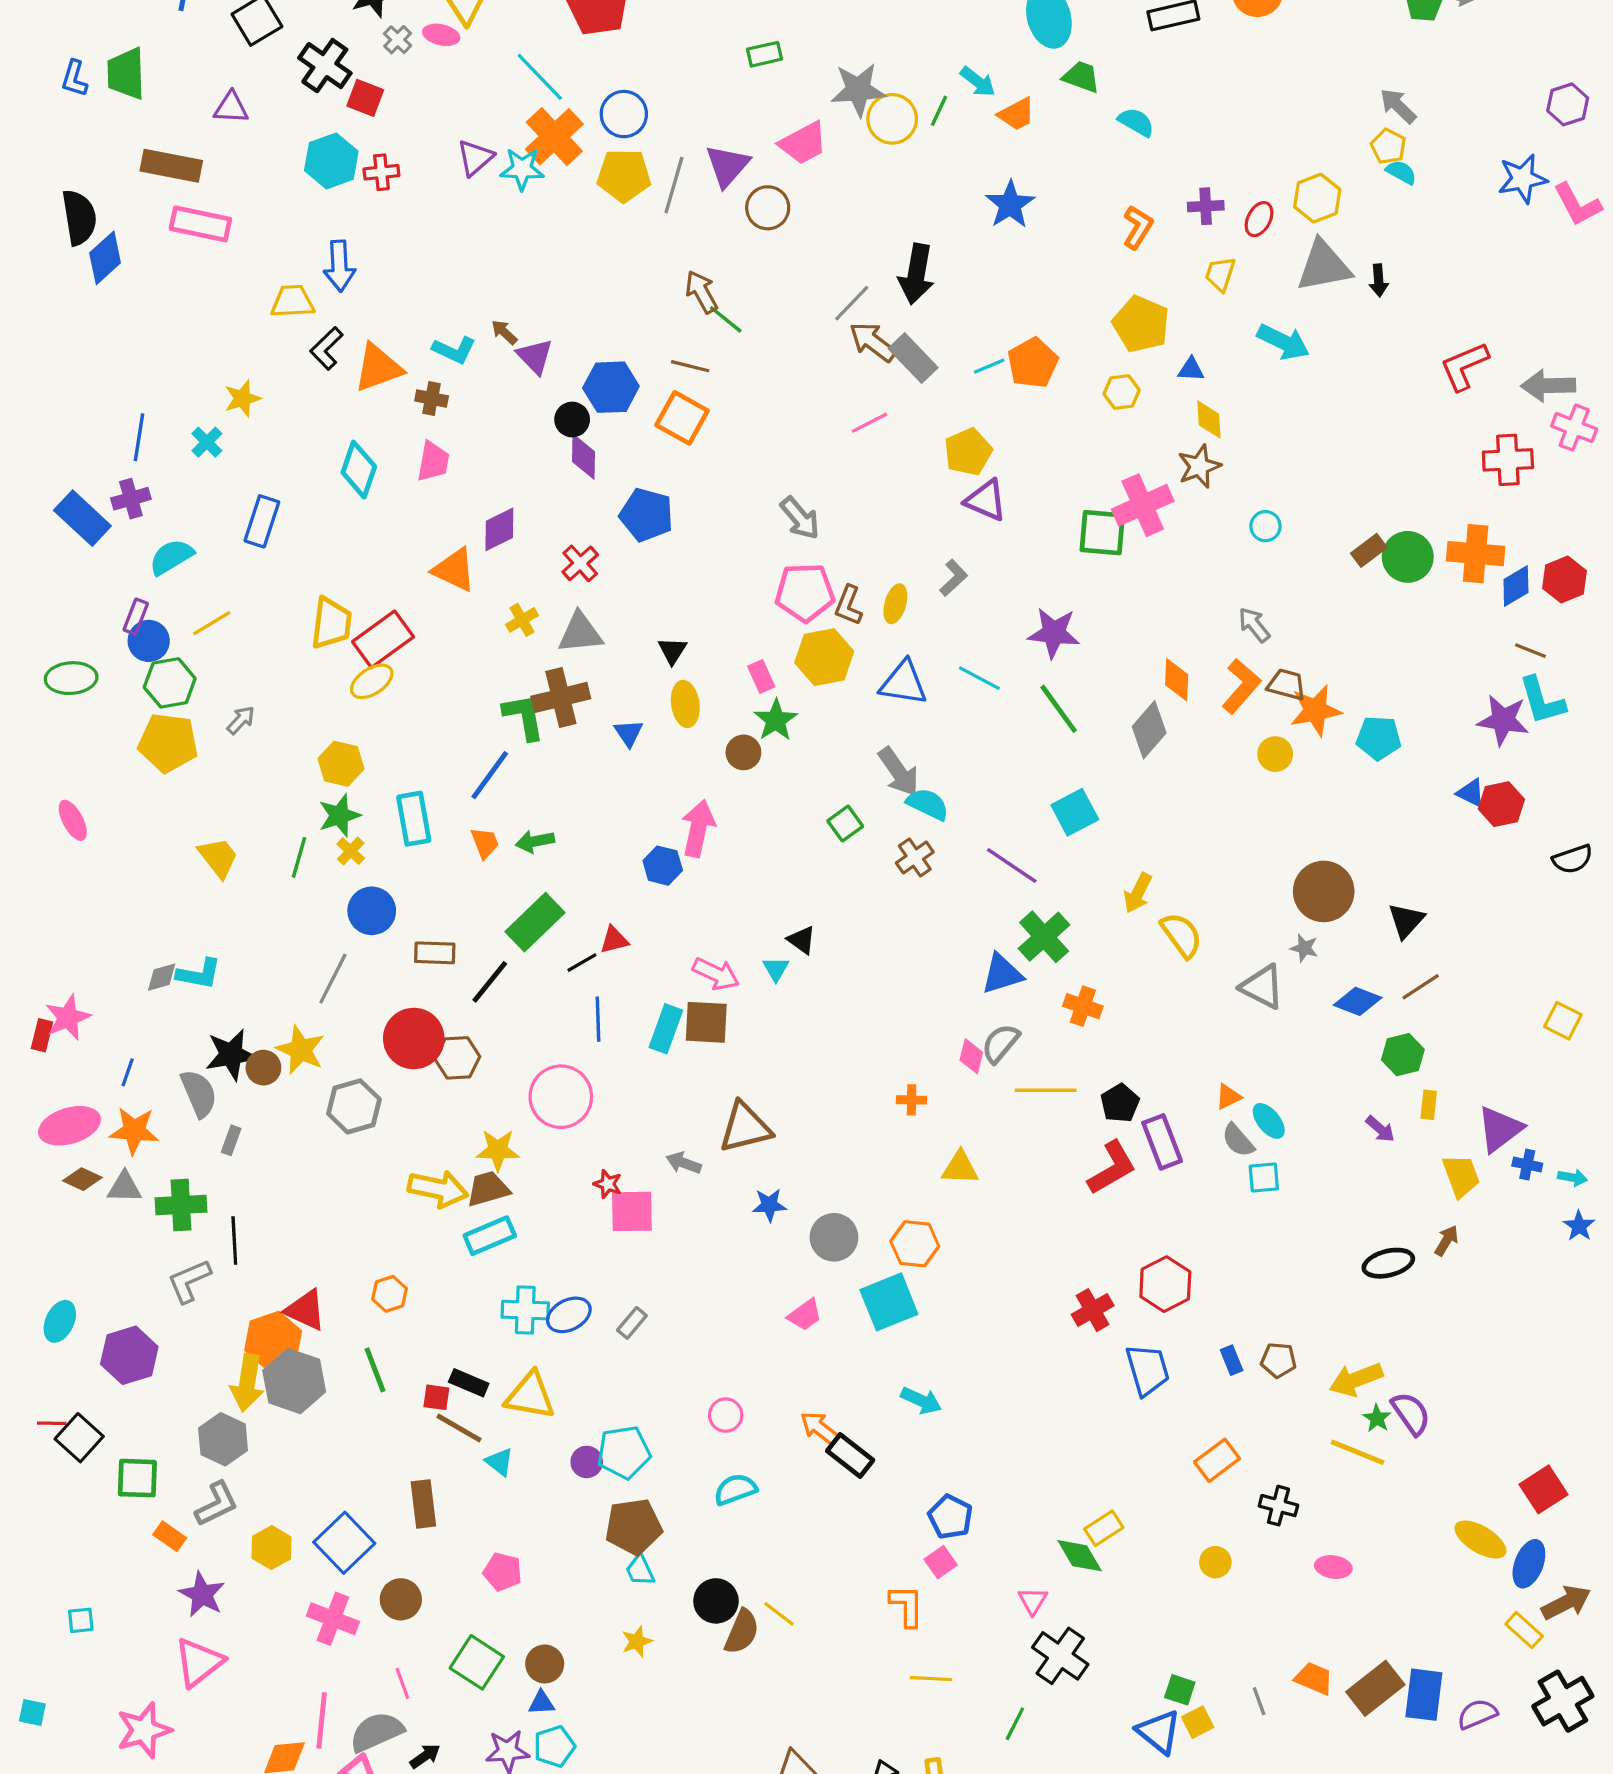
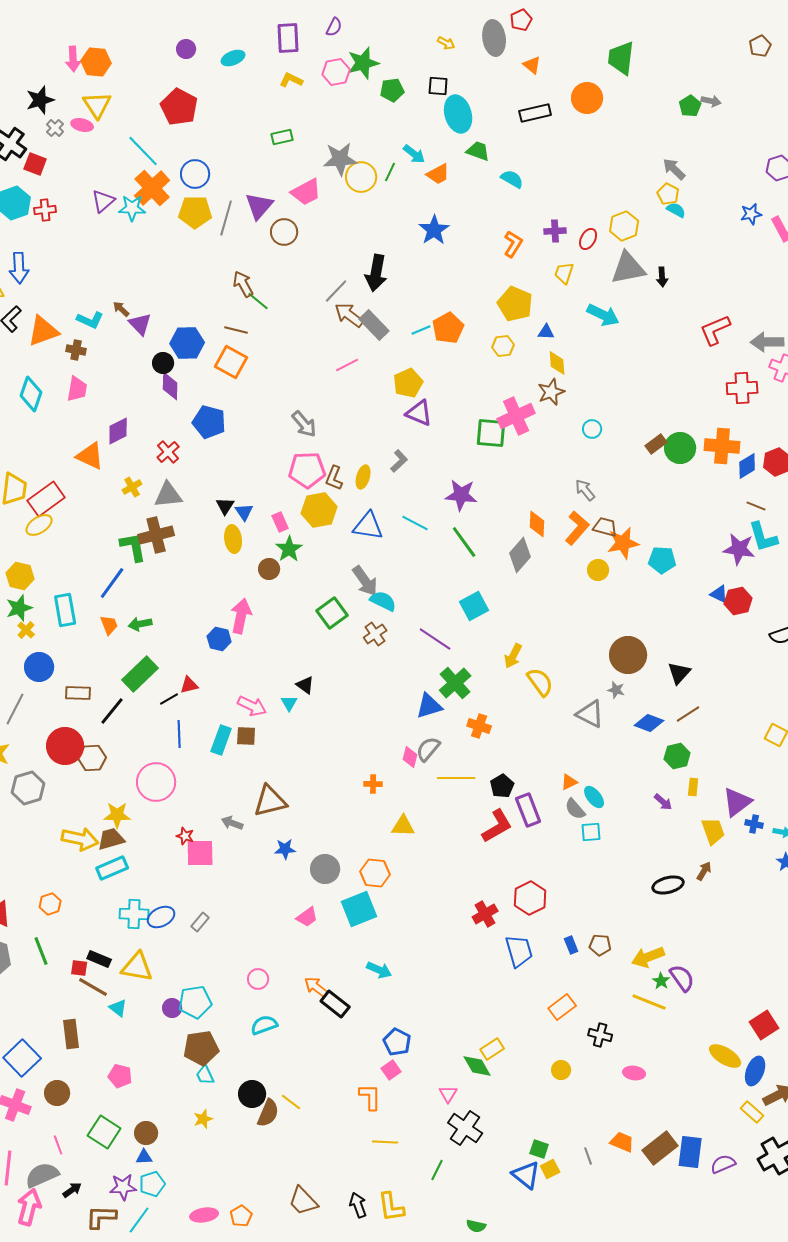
blue star: (1522, 179) -> (751, 214), size x0.7
blue triangle: (629, 733) -> (244, 512), moved
green square: (845, 824) -> (332, 613), size x1.4
brown square: (706, 1022) -> (246, 736), size x0.7

